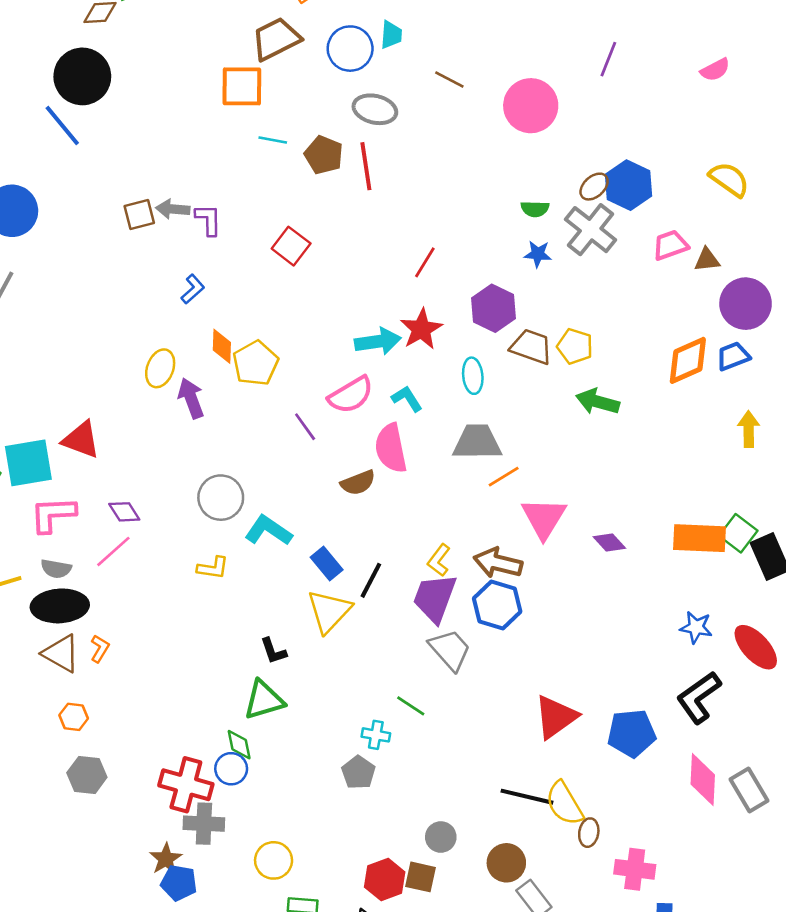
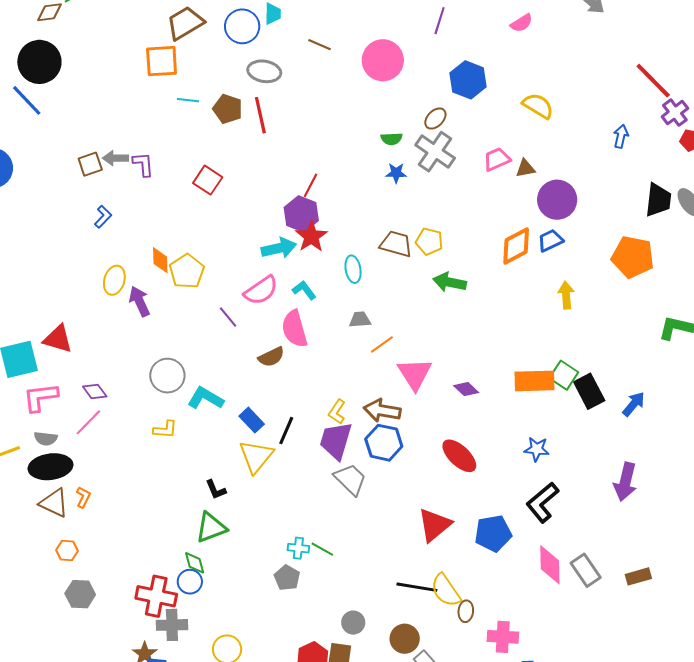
blue hexagon: (628, 185) -> (468, 80), moved
blue L-shape: (193, 289) -> (103, 217), moved
purple hexagon: (493, 308) -> (301, 214), moved
gray trapezoid: (477, 442) -> (360, 320), size x0.6
red ellipse: (756, 647) -> (459, 456), moved
green line: (411, 706) -> (322, 549), moved

